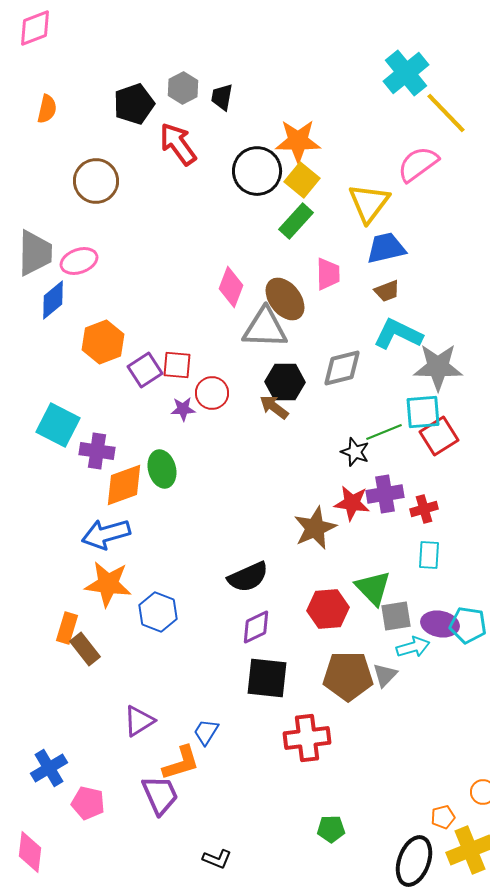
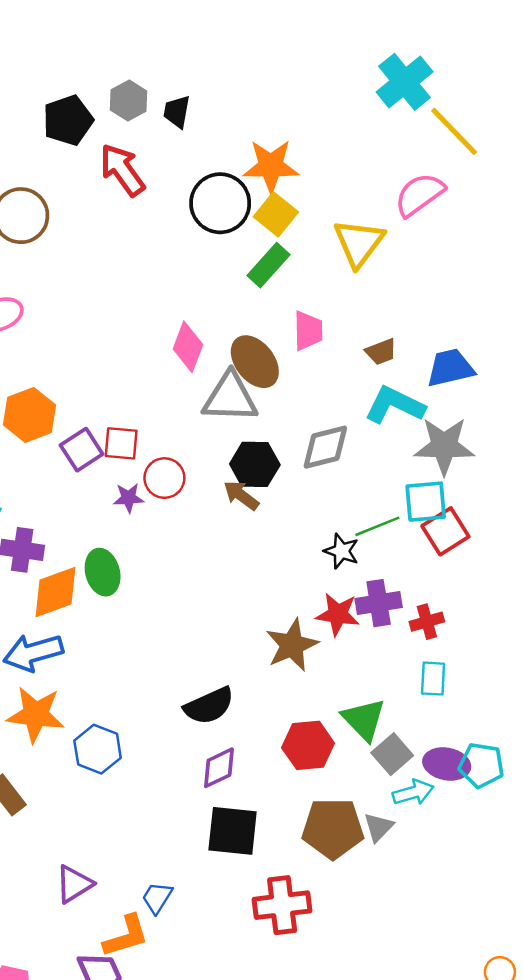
blue trapezoid: (386, 248) -> (450, 368), moved
gray square: (396, 616) -> (392, 754), turned -32

